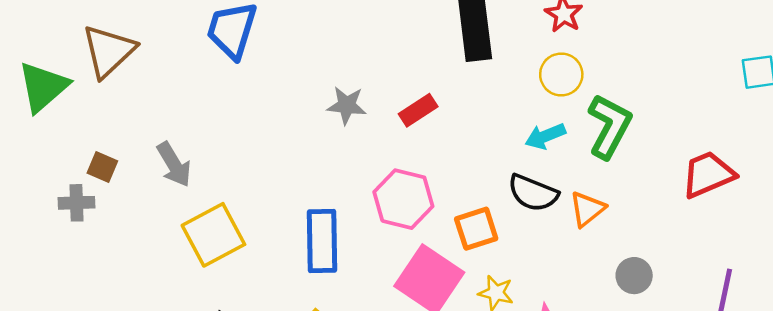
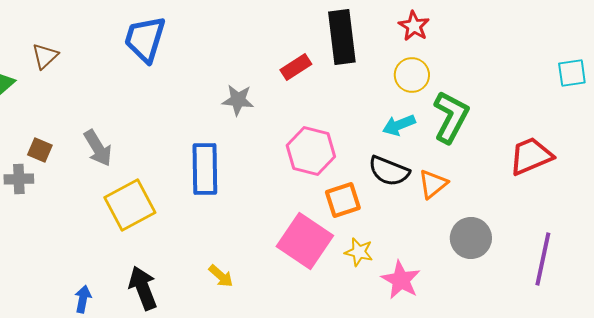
brown triangle: (109, 51) -> (45, 56), size x0.6
red rectangle: (418, 110) -> (296, 67), moved
pink hexagon: (403, 199) -> (311, 151), moved
blue rectangle: (322, 241) -> (205, 169), moved
gray circle: (634, 276) -> (471, 238), size x1.4

